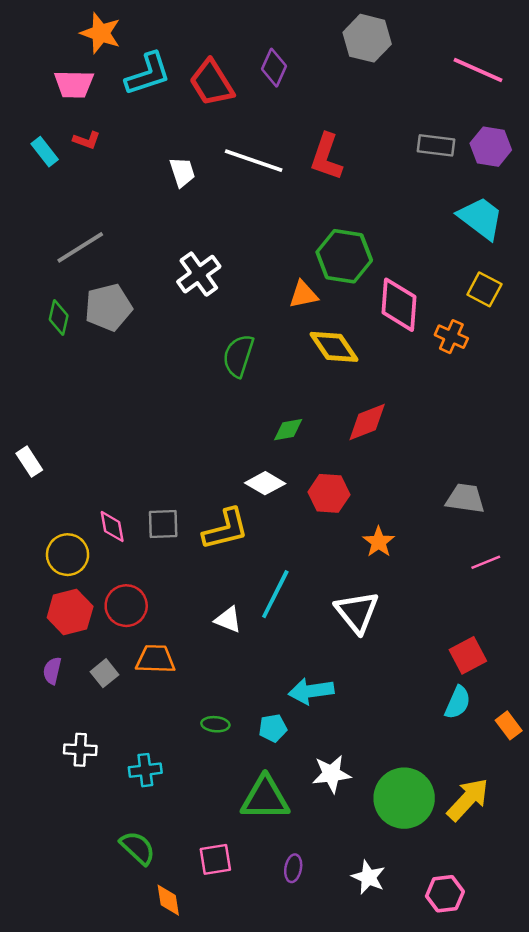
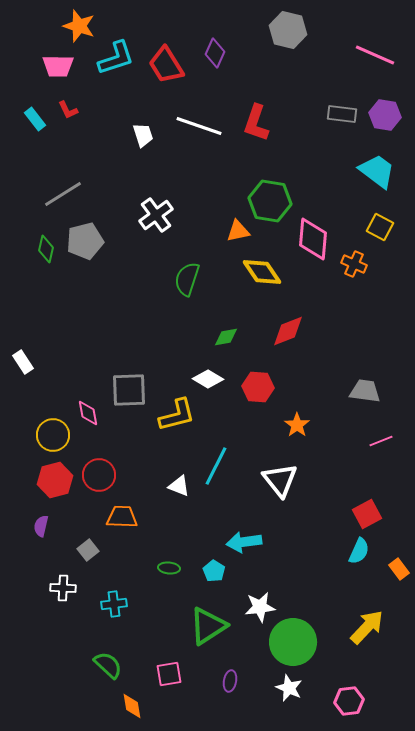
red L-shape: (87, 140) -> (68, 110), turned 45
gray square: (163, 524) -> (129, 390), moved, size x1.4
gray square: (104, 673) -> (88, 550), moved
cyan pentagon: (273, 728) -> (214, 571), turned -30
green triangle: (265, 798) -> (208, 626), turned -33
green circle: (404, 798) -> (293, 642), moved

